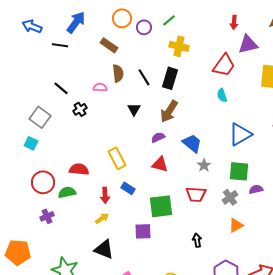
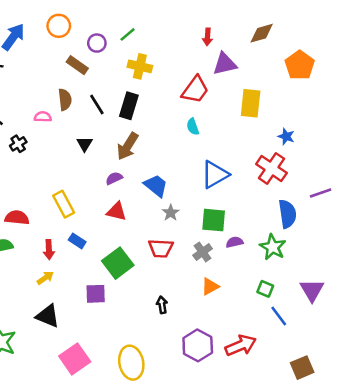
orange circle: (122, 18) -> (59, 26), moved
brown rectangle: (109, 45) -> (77, 65), moved
green square: (161, 206) -> (118, 263), turned -30

